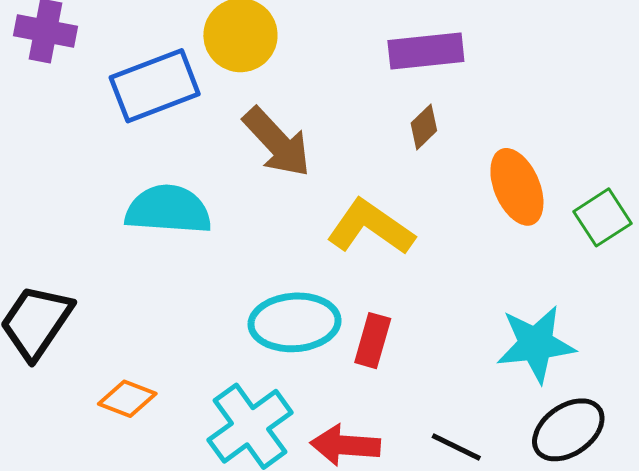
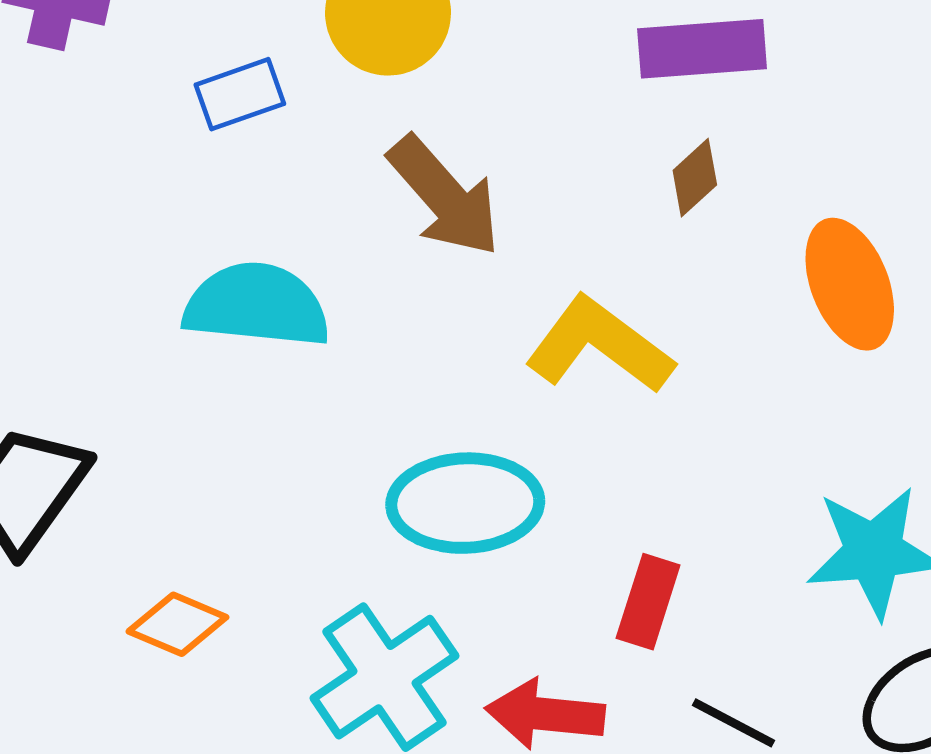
blue rectangle: (155, 86) -> (240, 94), size x0.6
red rectangle: (373, 341) -> (648, 602), moved

